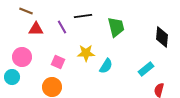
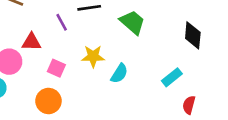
green trapezoid: (116, 27) -> (132, 22), turned -35
red triangle: (36, 29) -> (31, 42), moved

